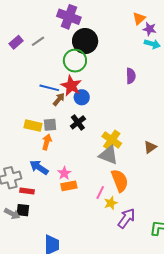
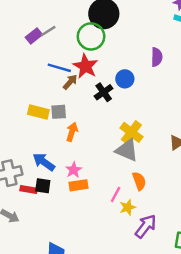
gray line: (38, 41) -> (48, 31), moved
purple rectangle: (16, 42) -> (34, 36), moved
blue circle: (82, 97) -> (125, 79), moved
black cross: (78, 122) -> (104, 92), moved
orange arrow: (47, 142) -> (72, 132), moved
orange semicircle: (120, 181) -> (139, 181), size x0.7
black square: (23, 210) -> (43, 186), moved

